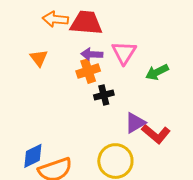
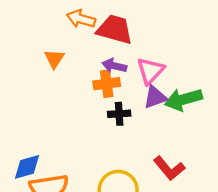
green arrow: (157, 72) -> (183, 99), size x1.4
purple triangle: (135, 123) -> (155, 97), moved

